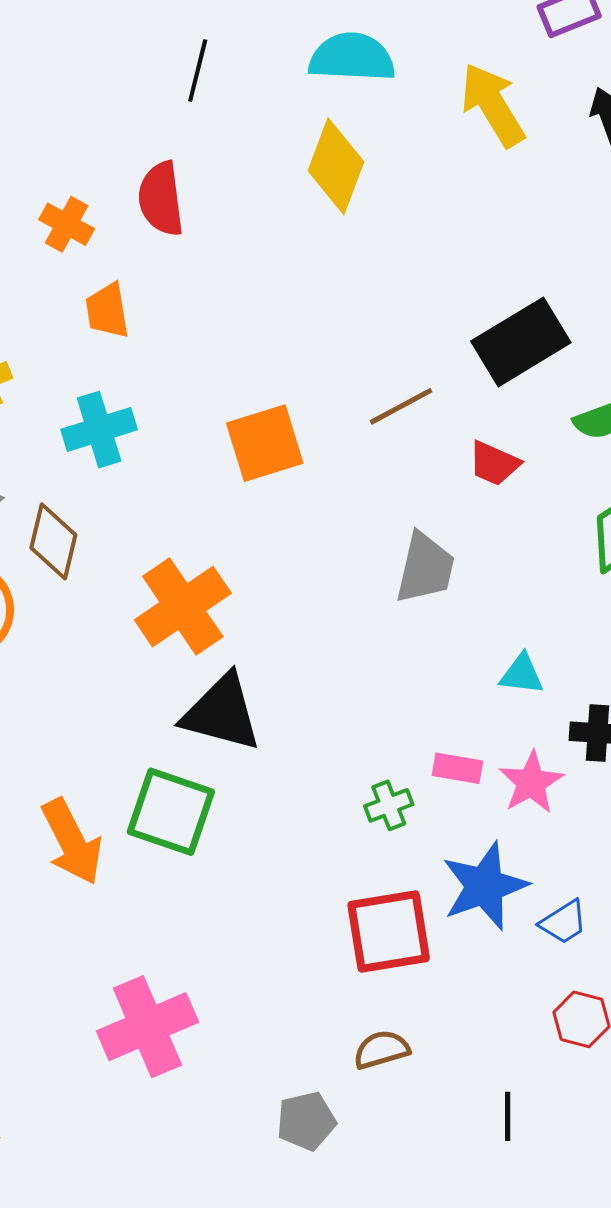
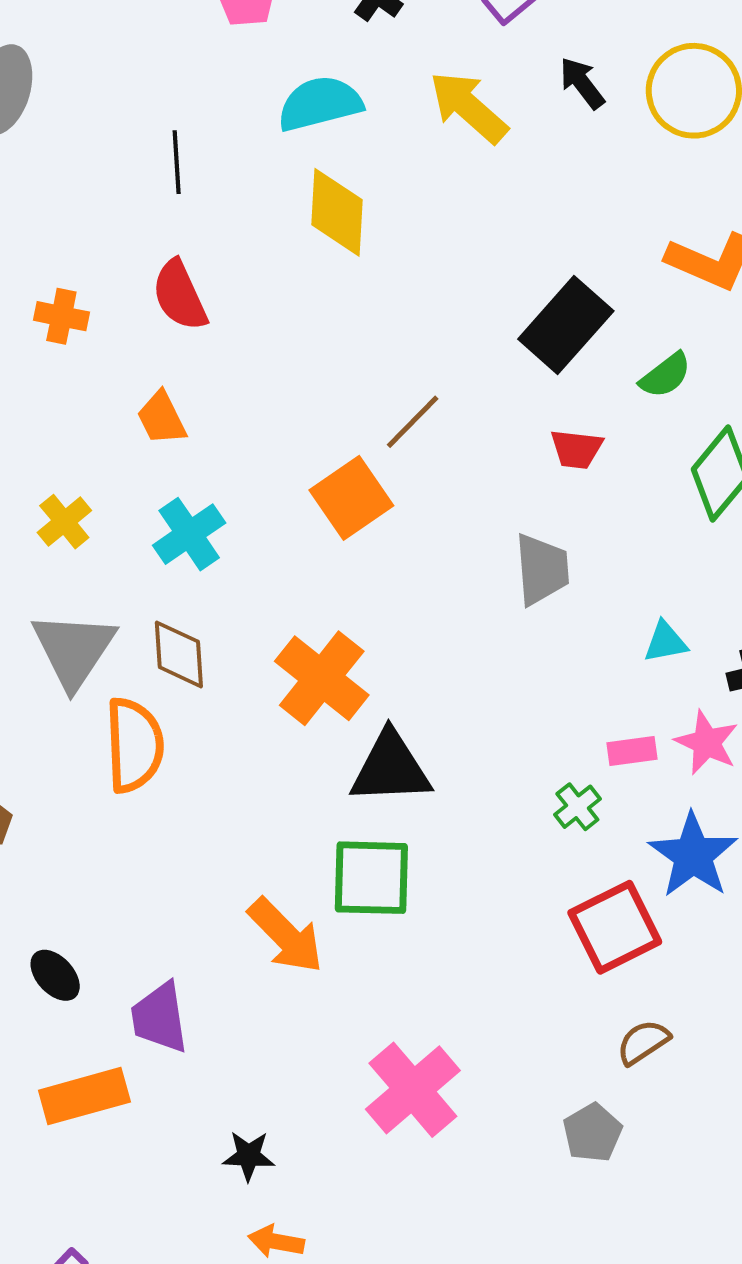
orange cross: (67, 224) -> (61, 316), moved
brown line: (401, 406) -> (413, 422), moved

